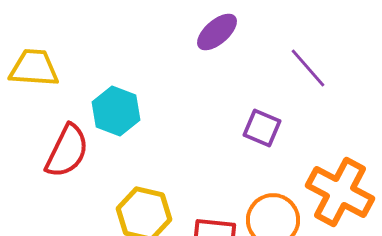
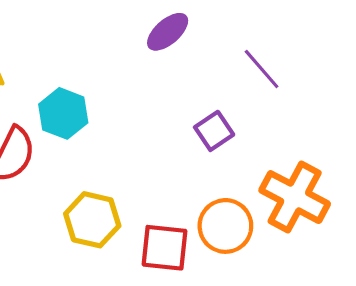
purple square: (262, 128) -> (214, 131), turned 33

